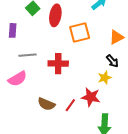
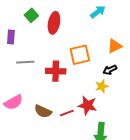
orange square: (80, 32) -> (80, 55), moved
black arrow: (112, 61) -> (110, 70), turned 104
pink semicircle: (17, 79) -> (13, 102), moved
red line: (70, 105) -> (67, 113), turned 32

